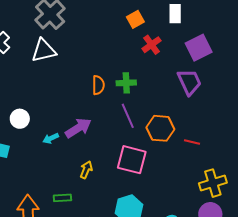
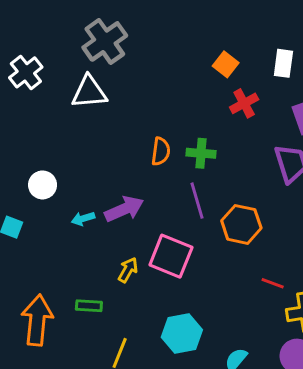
orange square: (135, 19) -> (226, 64), turned -30
red line: (192, 142) -> (273, 283), moved
pink square: (132, 160) -> (171, 256), moved

